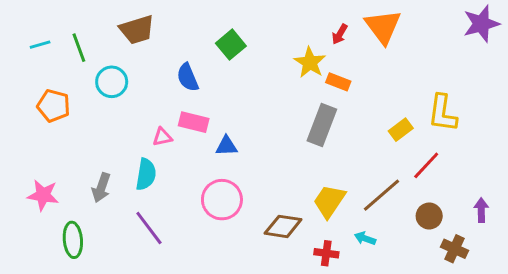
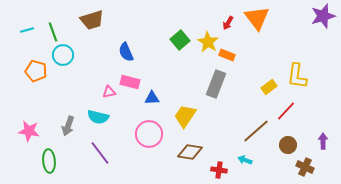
green square: (231, 45) -> (180, 40), moved
cyan circle: (112, 82) -> (63, 55), moved
cyan semicircle: (146, 174) -> (98, 117), turned 95
yellow trapezoid: (329, 201) -> (185, 116), moved

